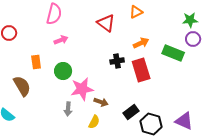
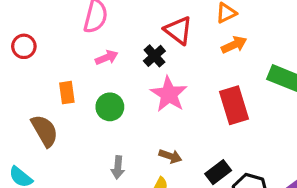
orange arrow: (141, 43) -> (234, 45), moved
black cross: (117, 61) -> (154, 56), moved, turned -32
pink star: (82, 89) -> (169, 94), moved, turned -30

